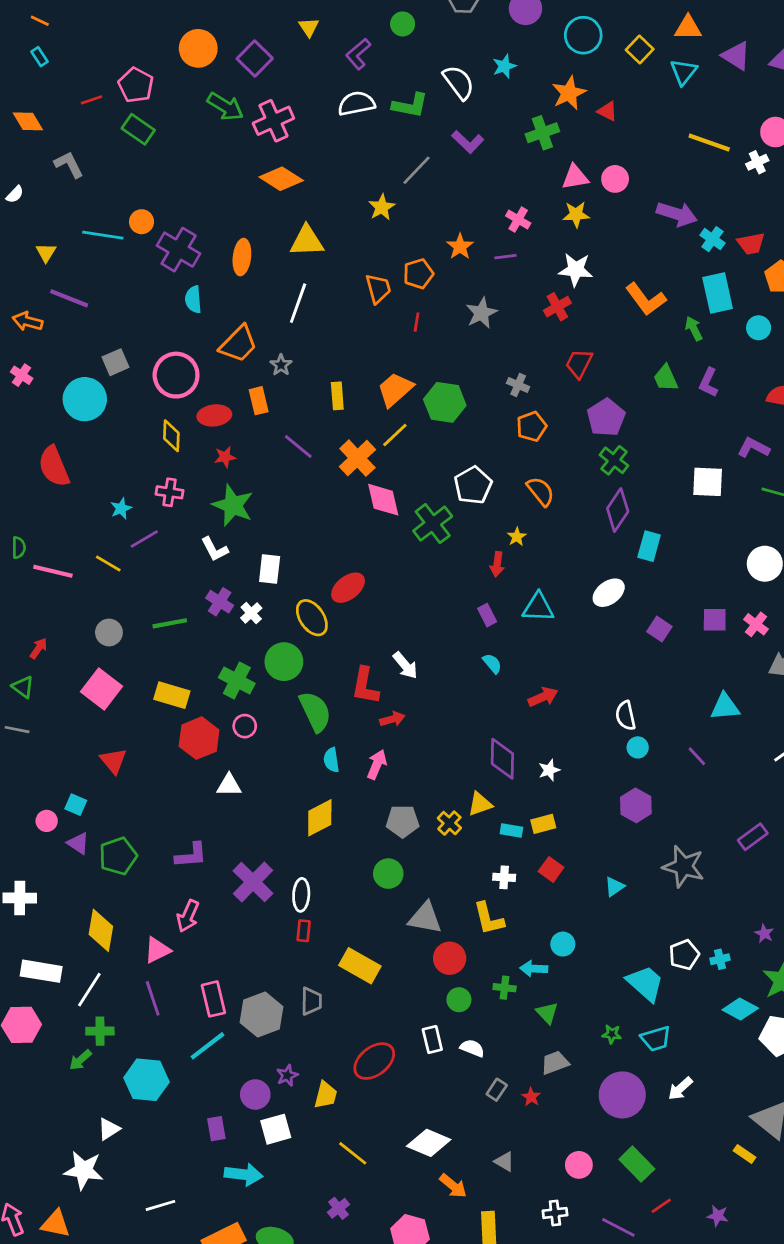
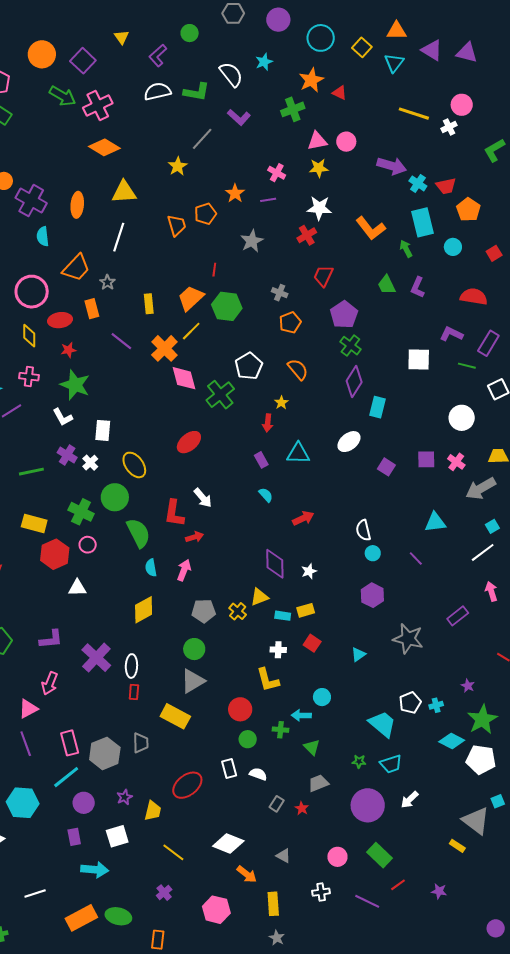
red line: (417, 322) -> (214, 270), moved
red ellipse: (348, 588) -> (189, 442), moved
gray triangle: (425, 918) -> (193, 681), moved, turned -40
purple circle: (255, 1094) -> (84, 803), moved

